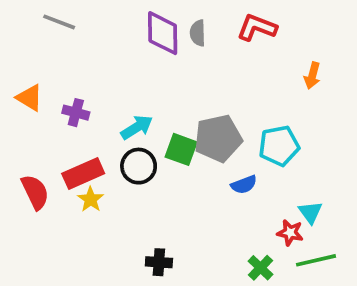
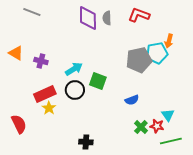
gray pentagon: (218, 138) -> (139, 60), moved
cyan pentagon: (279, 146) -> (157, 53), moved
red semicircle: (35, 192) -> (19, 124), moved
green cross: (261, 268) -> (141, 127), moved

